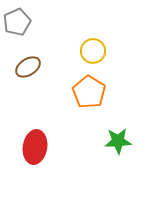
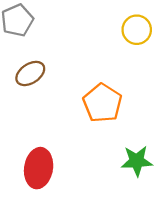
yellow circle: (93, 51) -> (137, 30), moved

